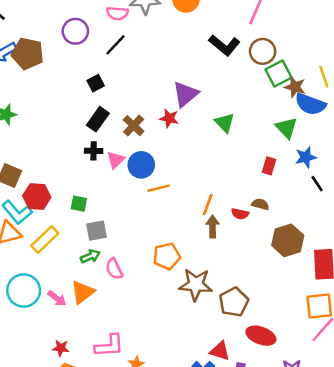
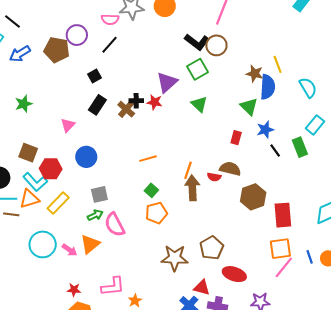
brown circle: (263, 51) -> (216, 45), moved
brown pentagon: (28, 54) -> (57, 50), moved
green square: (279, 74) -> (198, 69), moved
blue semicircle: (310, 104) -> (268, 87), turned -105
black cross: (94, 151) -> (136, 101), moved
pink triangle: (116, 160) -> (68, 125), moved
blue circle: (141, 165) -> (86, 157), moved
green square: (79, 204) -> (151, 190), moved, turned 32
brown semicircle: (260, 204) -> (230, 169), size x1.5
brown arrow: (212, 227) -> (192, 188), size x1.4
pink semicircle: (114, 269) -> (115, 225), size x1.4
brown star: (196, 285) -> (175, 258), moved

